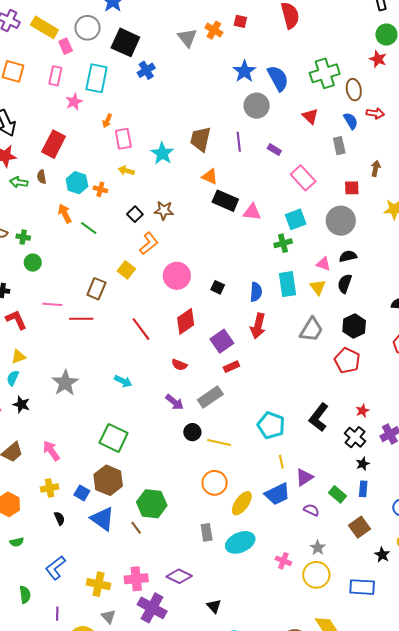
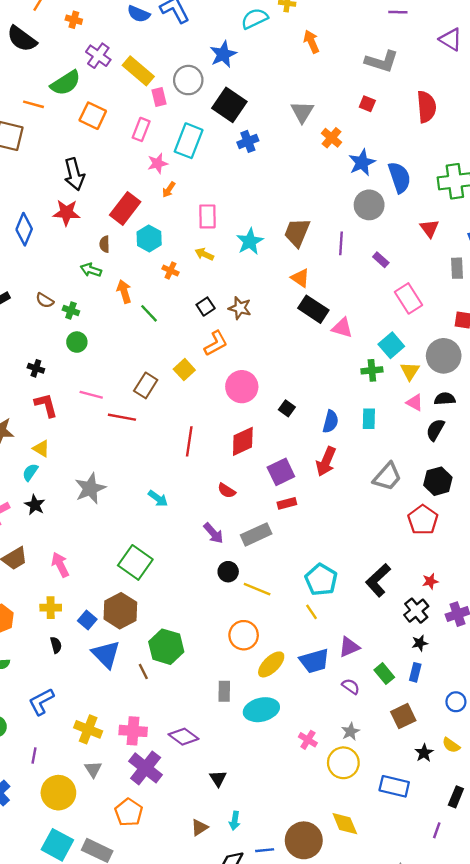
orange cross: (214, 30) -> (331, 138), moved
orange arrow: (107, 121) -> (169, 190), moved
green arrow: (19, 182) -> (91, 270), moved
cyan hexagon: (77, 183) -> (149, 238), moved
cyan square: (296, 219) -> (391, 345), turned -30
cyan rectangle: (288, 284) -> (369, 419), size x0.7
yellow triangle: (318, 287) -> (410, 371), moved
red line: (141, 329) -> (189, 441), turned 35
yellow triangle: (18, 357) -> (41, 449), turned 42
yellow line: (281, 462) -> (312, 612), moved, turned -32

